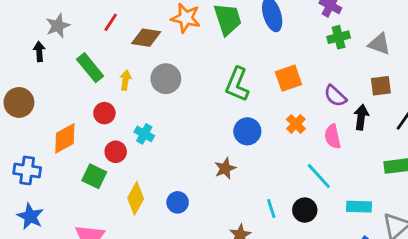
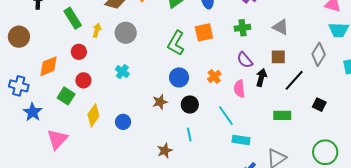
green cross: (339, 37) -> (243, 28), moved
orange square: (289, 78) -> (204, 32), moved
cyan cross: (144, 134) -> (122, 72), moved
cyan rectangle: (359, 207) -> (241, 140), moved
black circle: (305, 210) -> (190, 105), moved
blue star: (30, 216) -> (33, 112), moved

